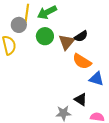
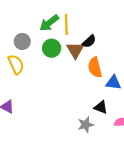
yellow line: (27, 14) -> (66, 24), moved
orange semicircle: (82, 61) -> (95, 67), turned 54

